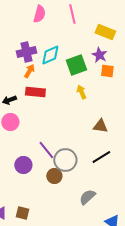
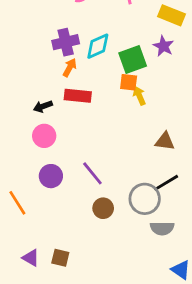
orange square: (107, 71) -> (129, 82), moved
gray circle: (65, 160) -> (145, 199), moved
purple circle: (23, 165) -> (51, 176), moved
gray semicircle: (87, 197) -> (162, 228), moved, turned -138

